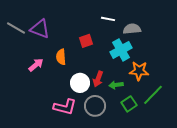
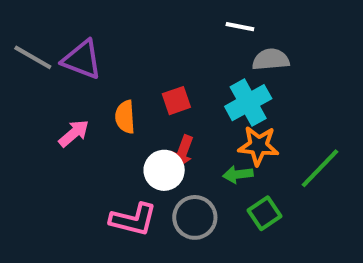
white line: (108, 19) -> (240, 27), moved
red square: (86, 41) -> (176, 101), moved
orange star: (139, 71) -> (258, 146), moved
red arrow: (98, 79) -> (183, 152), moved
green line: (153, 95) -> (320, 168), moved

